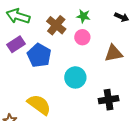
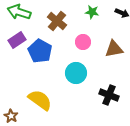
green star: (83, 16) -> (92, 12), moved
pink circle: (82, 37) -> (83, 42), moved
black cross: (109, 100) -> (109, 95), turned 30

